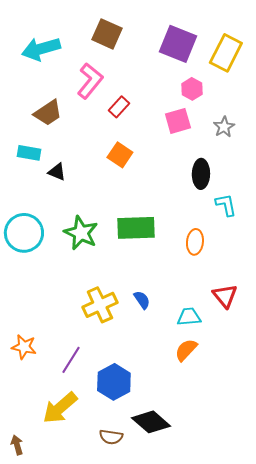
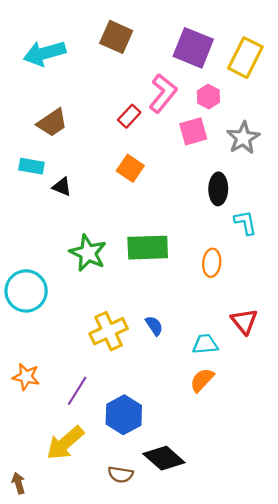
pink L-shape: (90, 81) -> (163, 93), moved
gray star: (224, 127) -> (243, 138), size x1.4
cyan circle: (24, 233) -> (26, 291), moved

